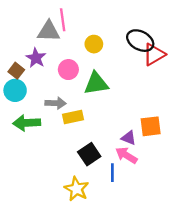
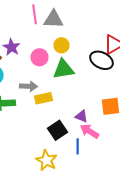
gray triangle: (49, 31) -> (54, 19), moved
black ellipse: (140, 41) -> (102, 60), moved
yellow circle: (94, 44) -> (62, 45), moved
purple triangle: (129, 138) -> (82, 116), moved

